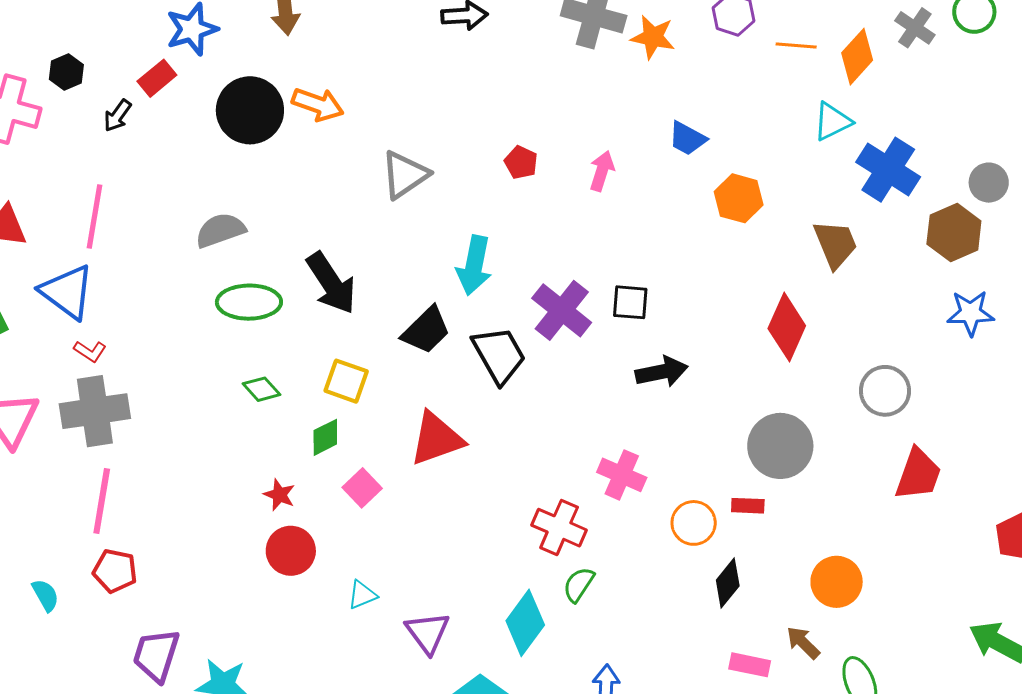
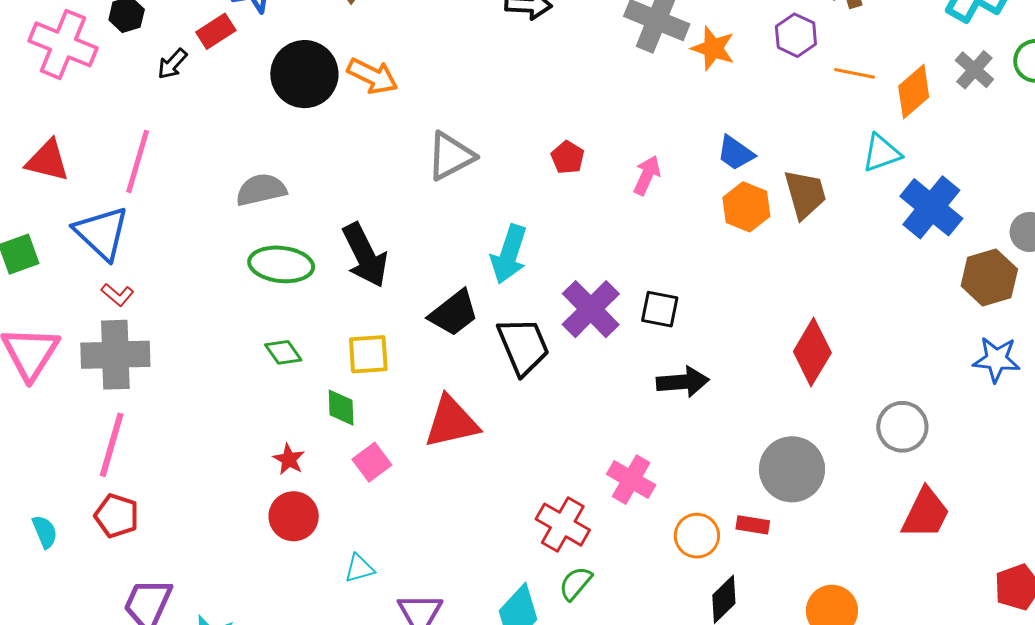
orange hexagon: (739, 198) -> (746, 207), moved
brown trapezoid: (835, 244) -> (805, 194), moved
yellow square: (346, 381) -> (368, 354), turned -30
green diamond: (325, 437) -> (341, 408), turned -72

